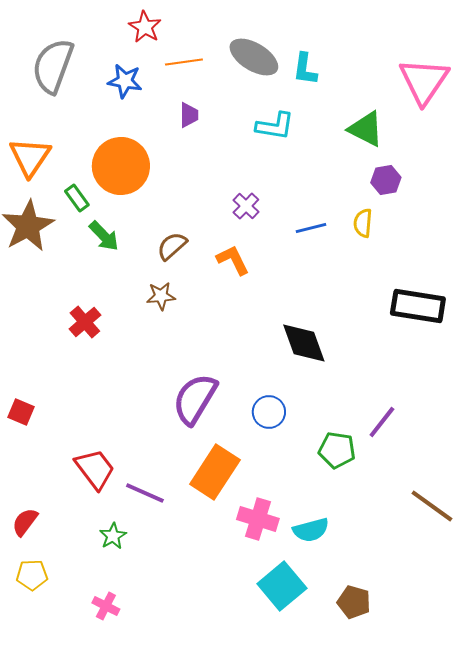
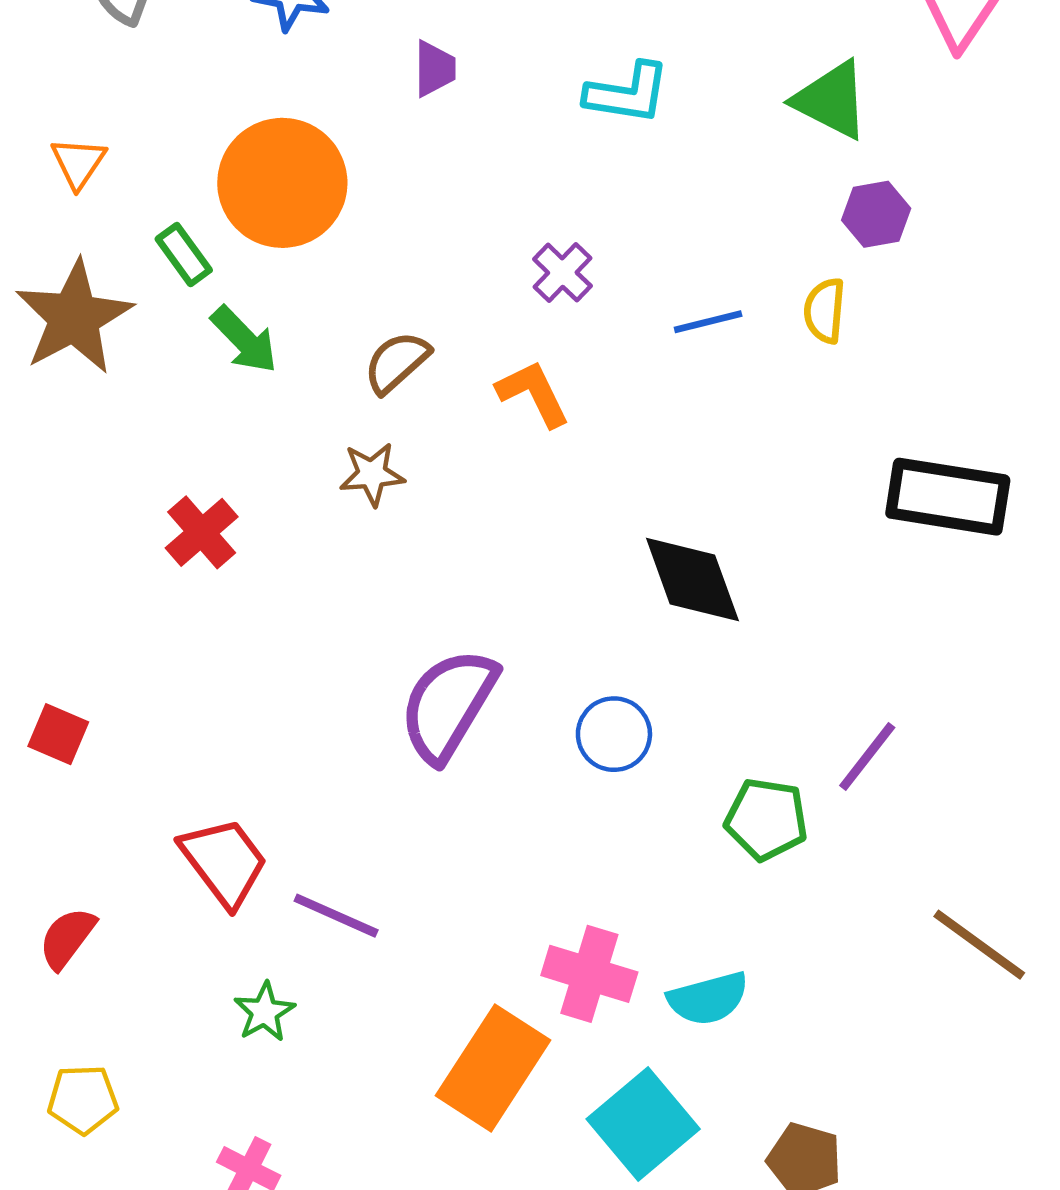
orange triangle: (30, 157) -> (78, 163), size x0.6
orange rectangle: (215, 472) -> (493, 1068), moved
red semicircle: (25, 522) -> (67, 938), moved

